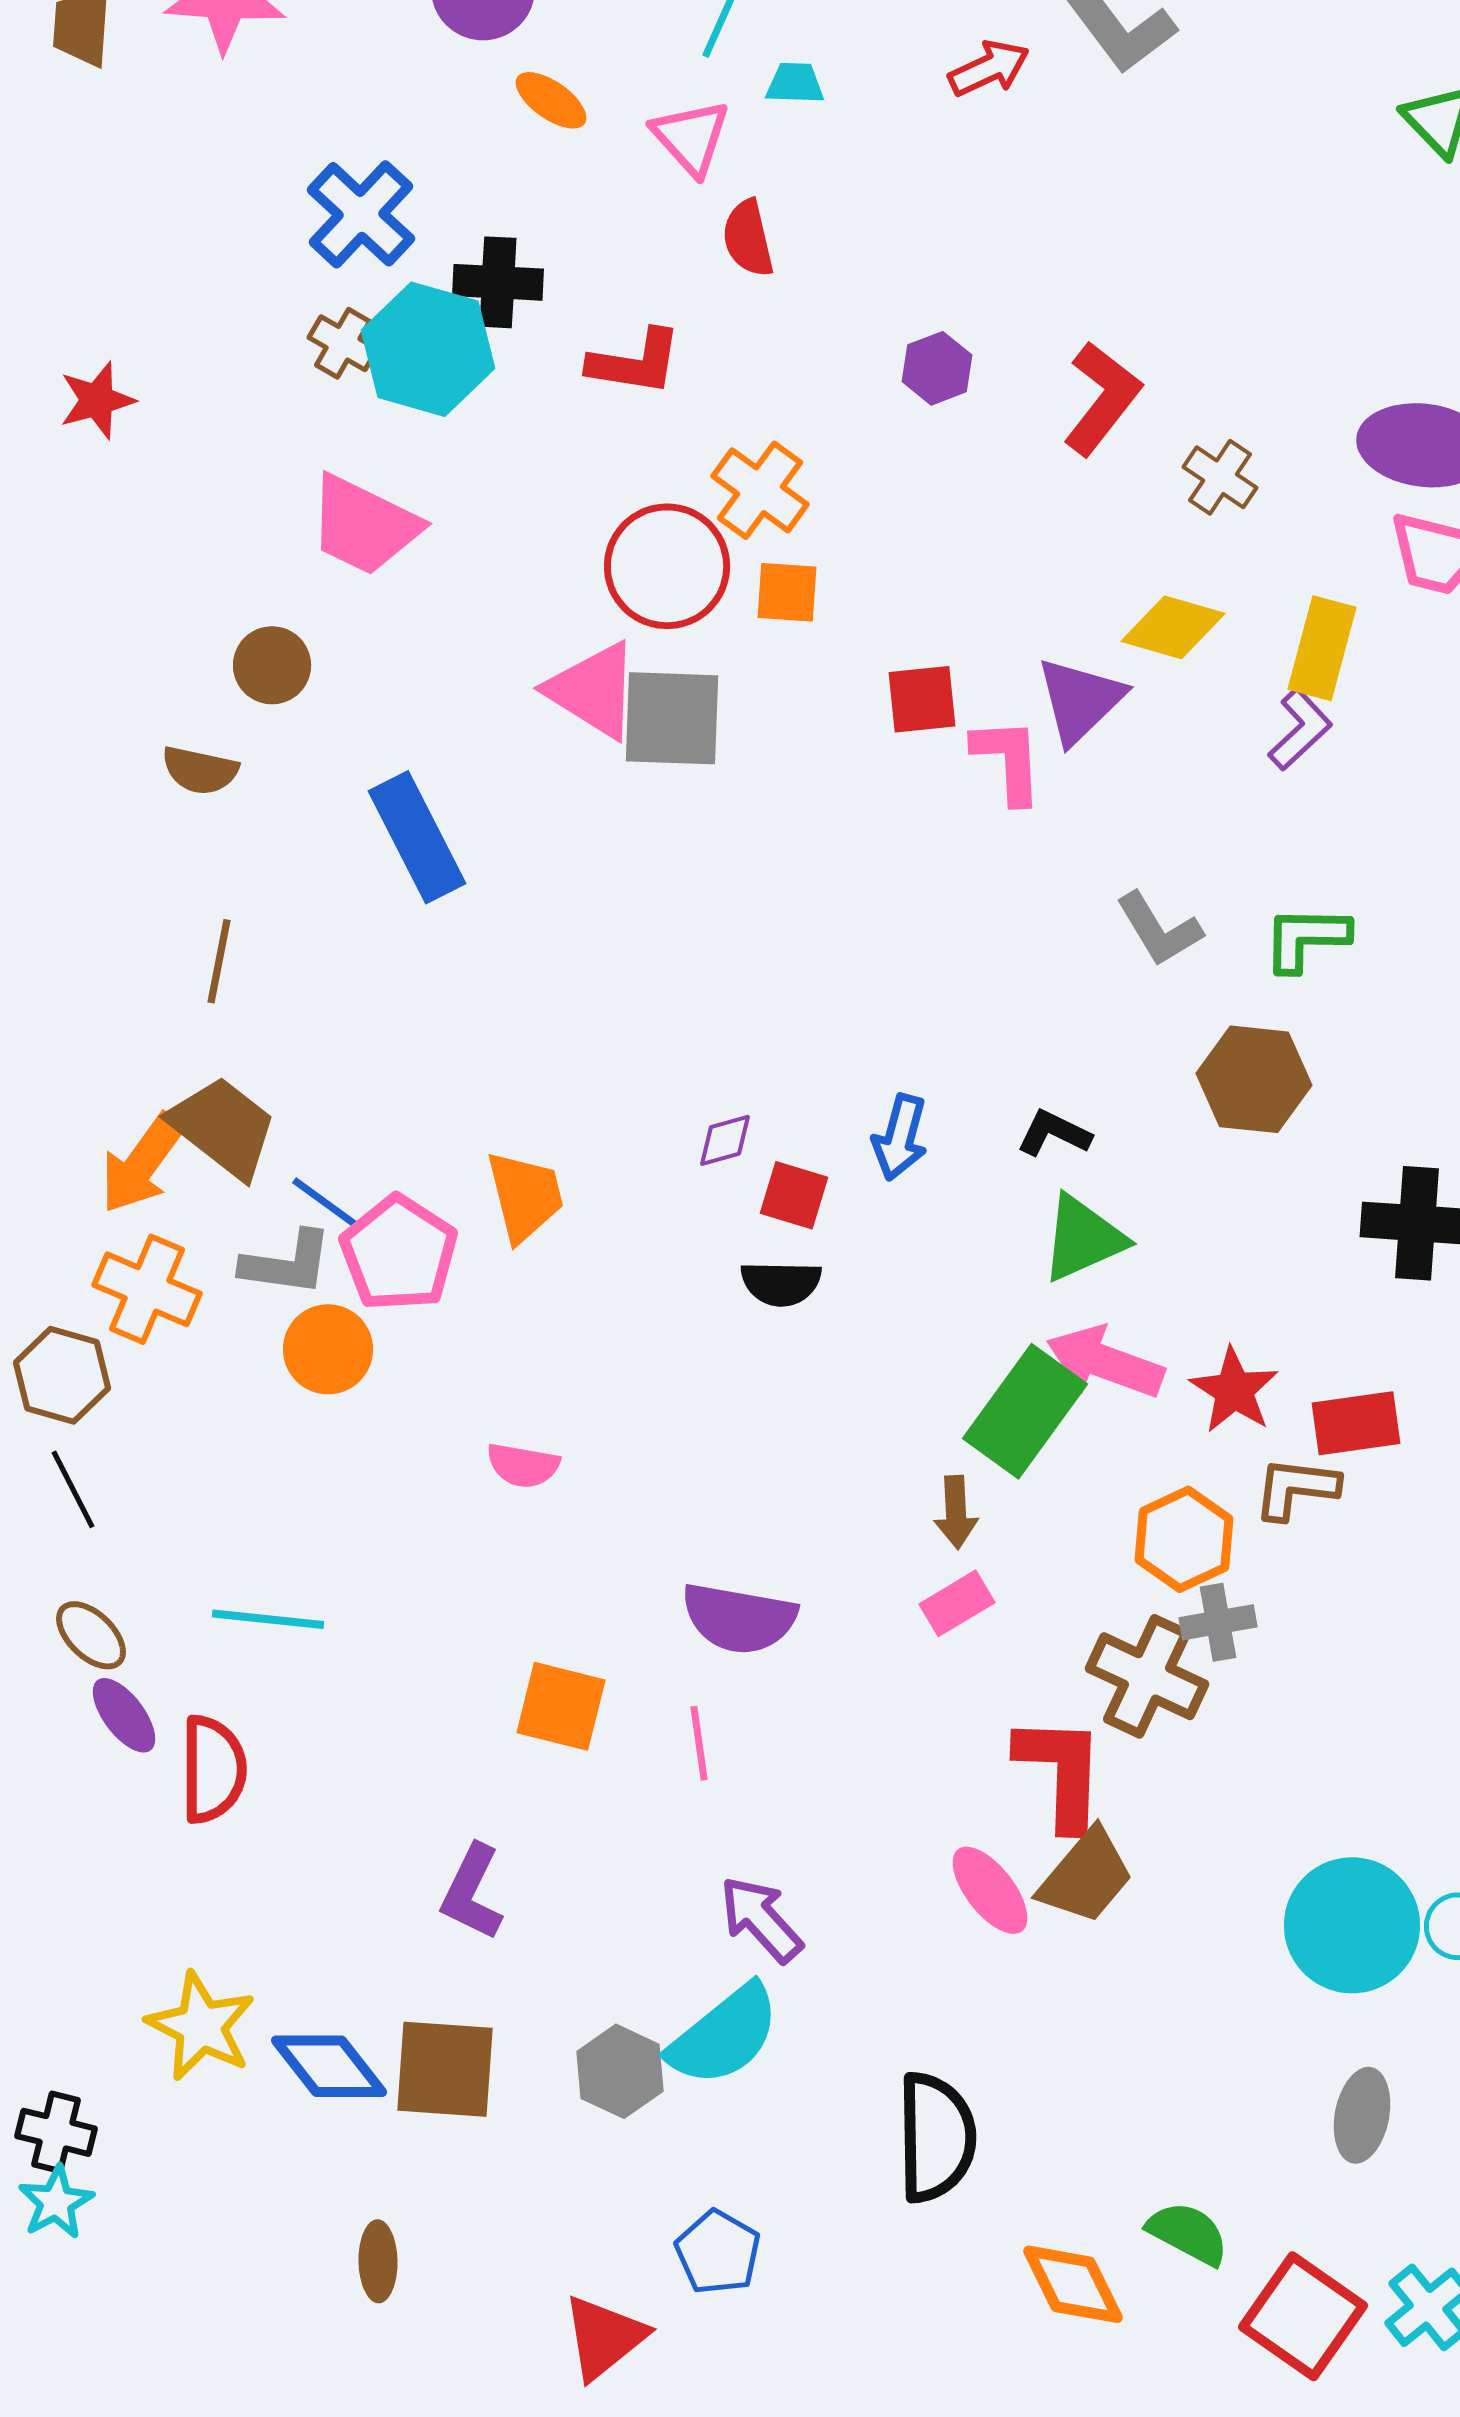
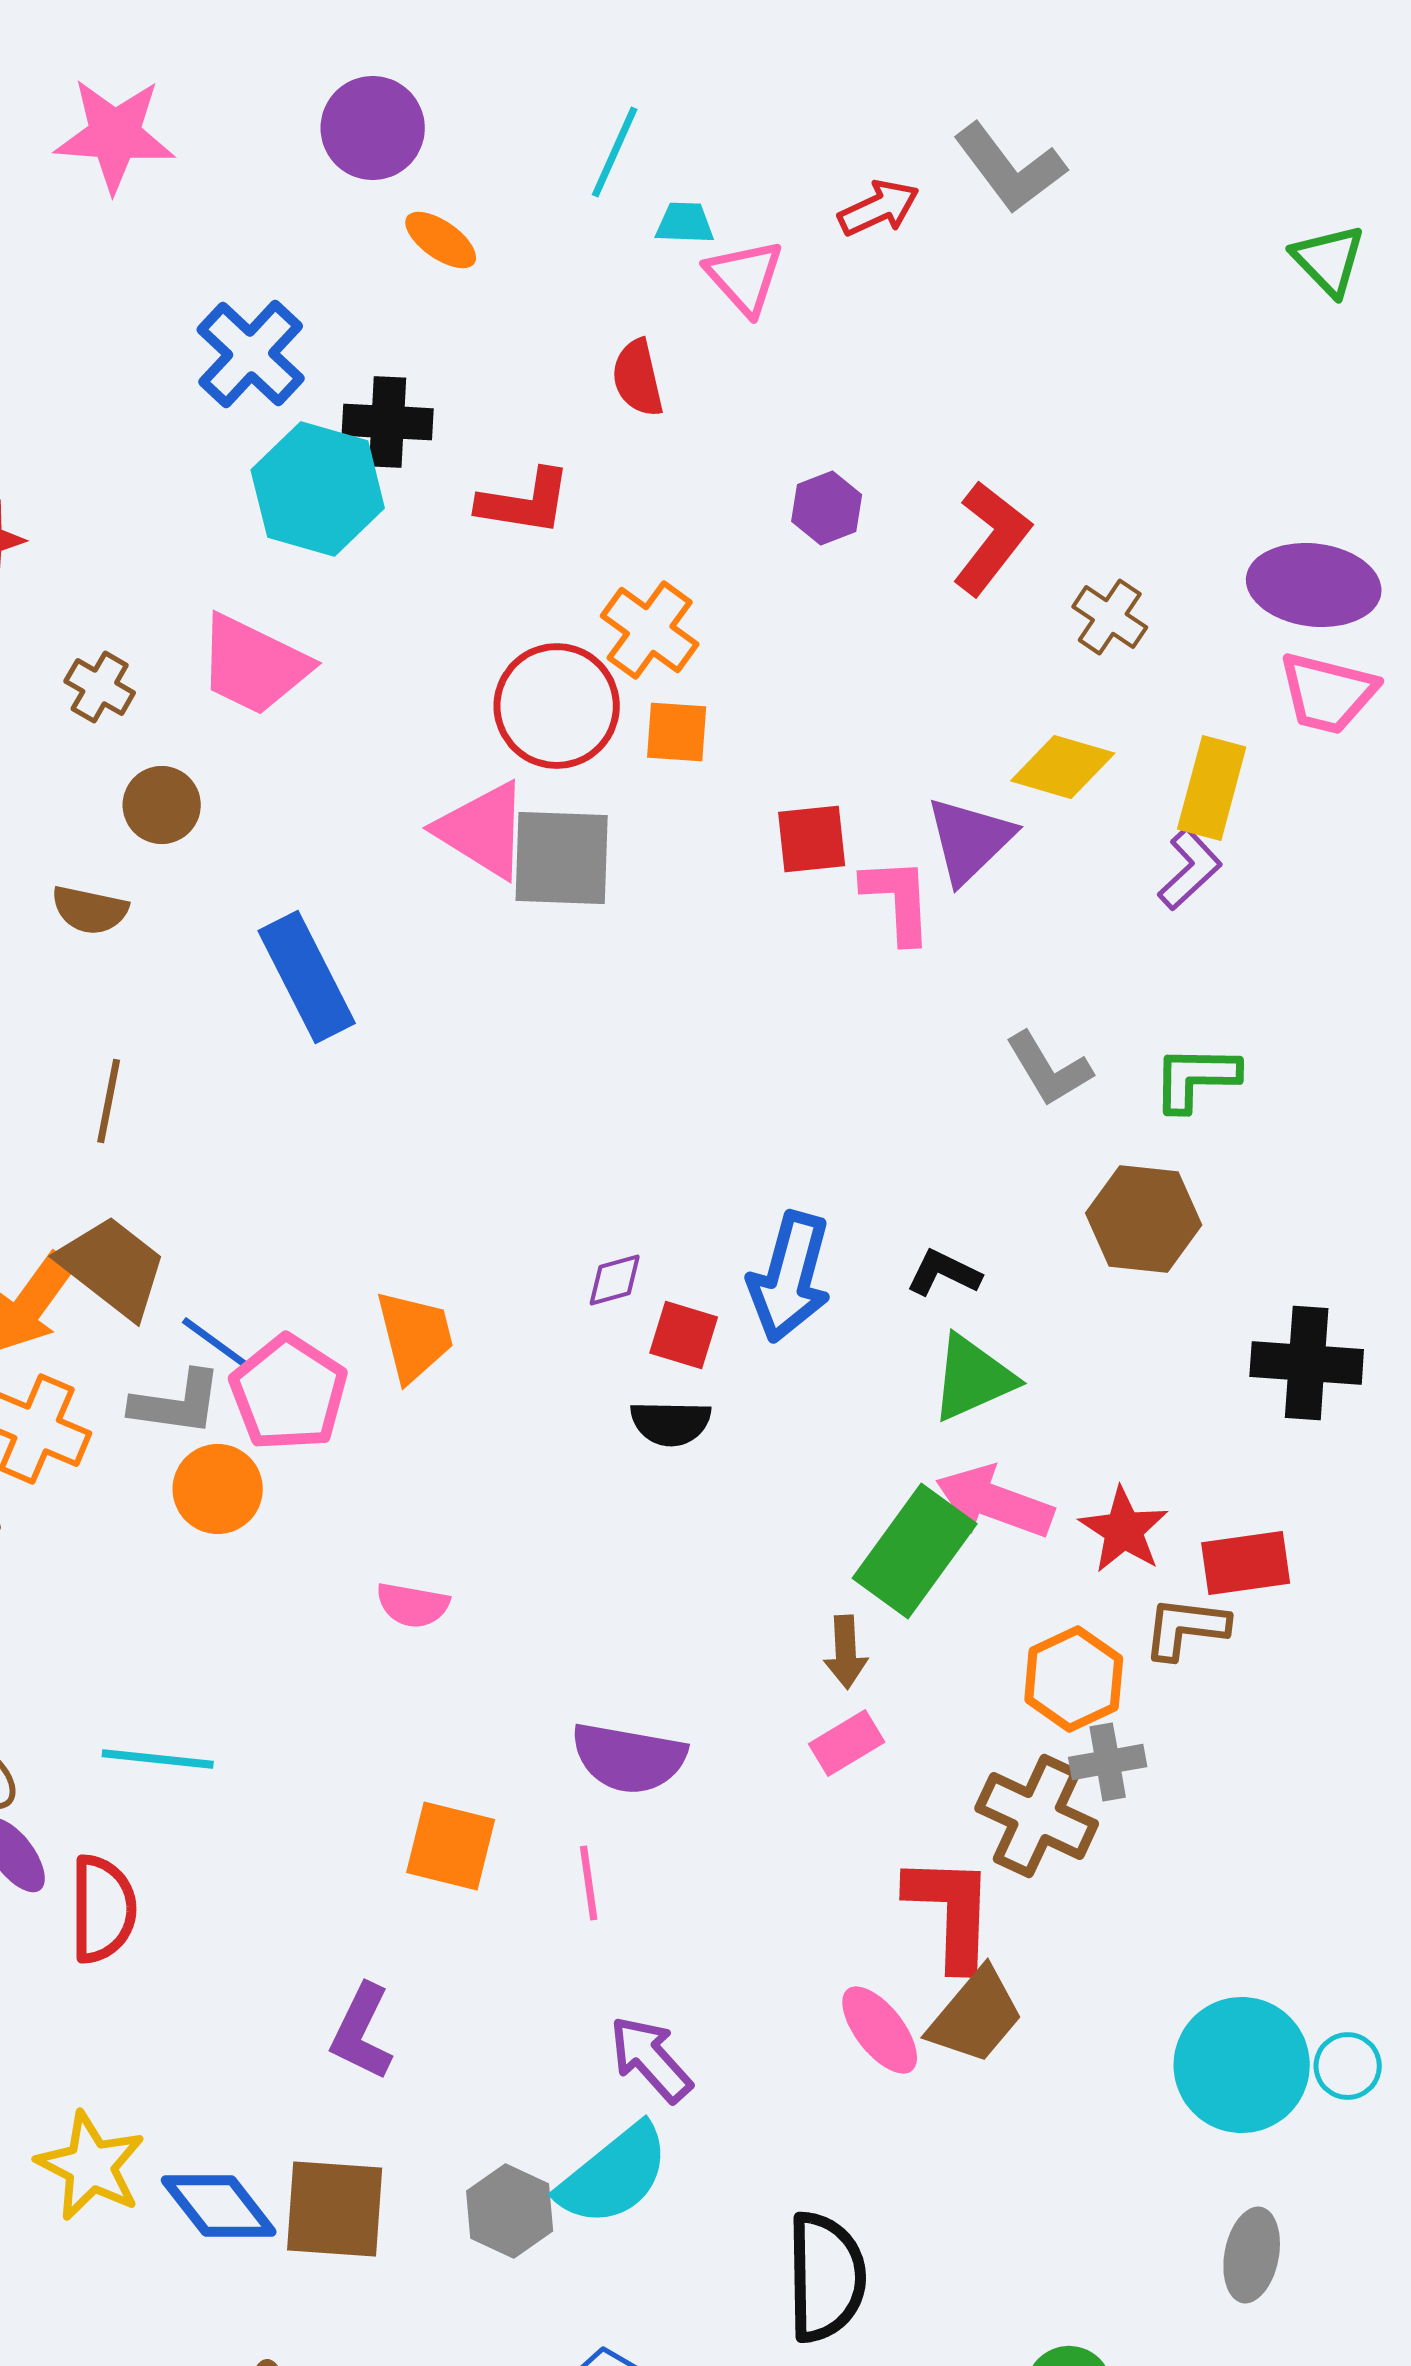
pink triangle: (691, 137) -> (745, 277), moved
brown cross: (343, 343) -> (100, 687), moved
blue arrow: (900, 1137) -> (790, 1277), size x1.5

